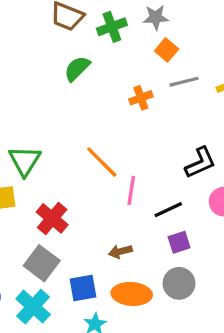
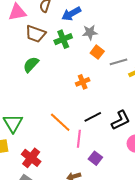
green semicircle: (77, 69) -> (31, 65), moved
gray line: (184, 82) -> (118, 62), moved
black line: (168, 210) -> (93, 117), moved
purple square: (179, 242) -> (95, 158), moved, turned -32

